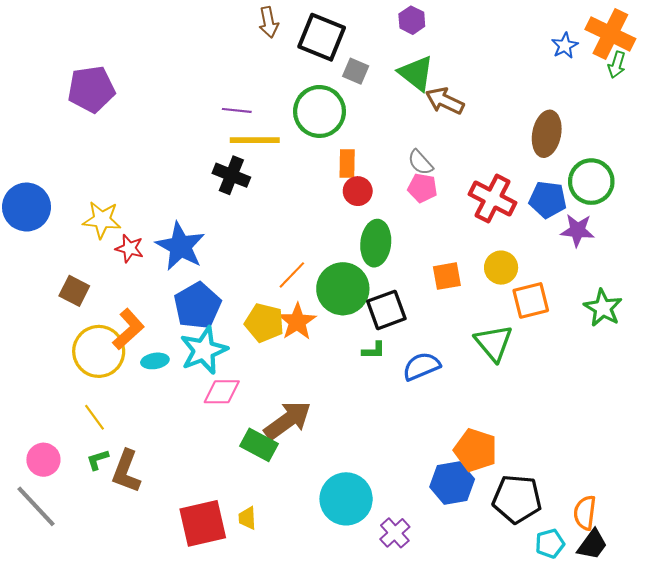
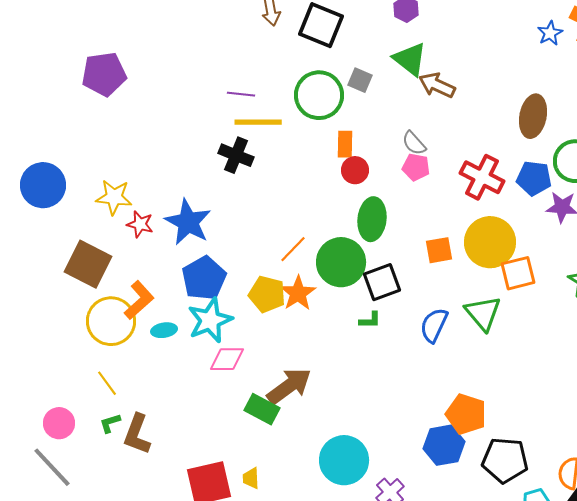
gray square: (356, 71) -> (360, 80), moved
yellow circle: (501, 268) -> (490, 242), size x1.6
brown square: (74, 291) -> (88, 264), size x1.6
blue semicircle: (421, 366) -> (434, 325), moved, turned -42

